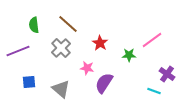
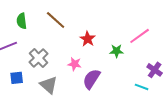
gray cross: (61, 48) -> (39, 58), moved

